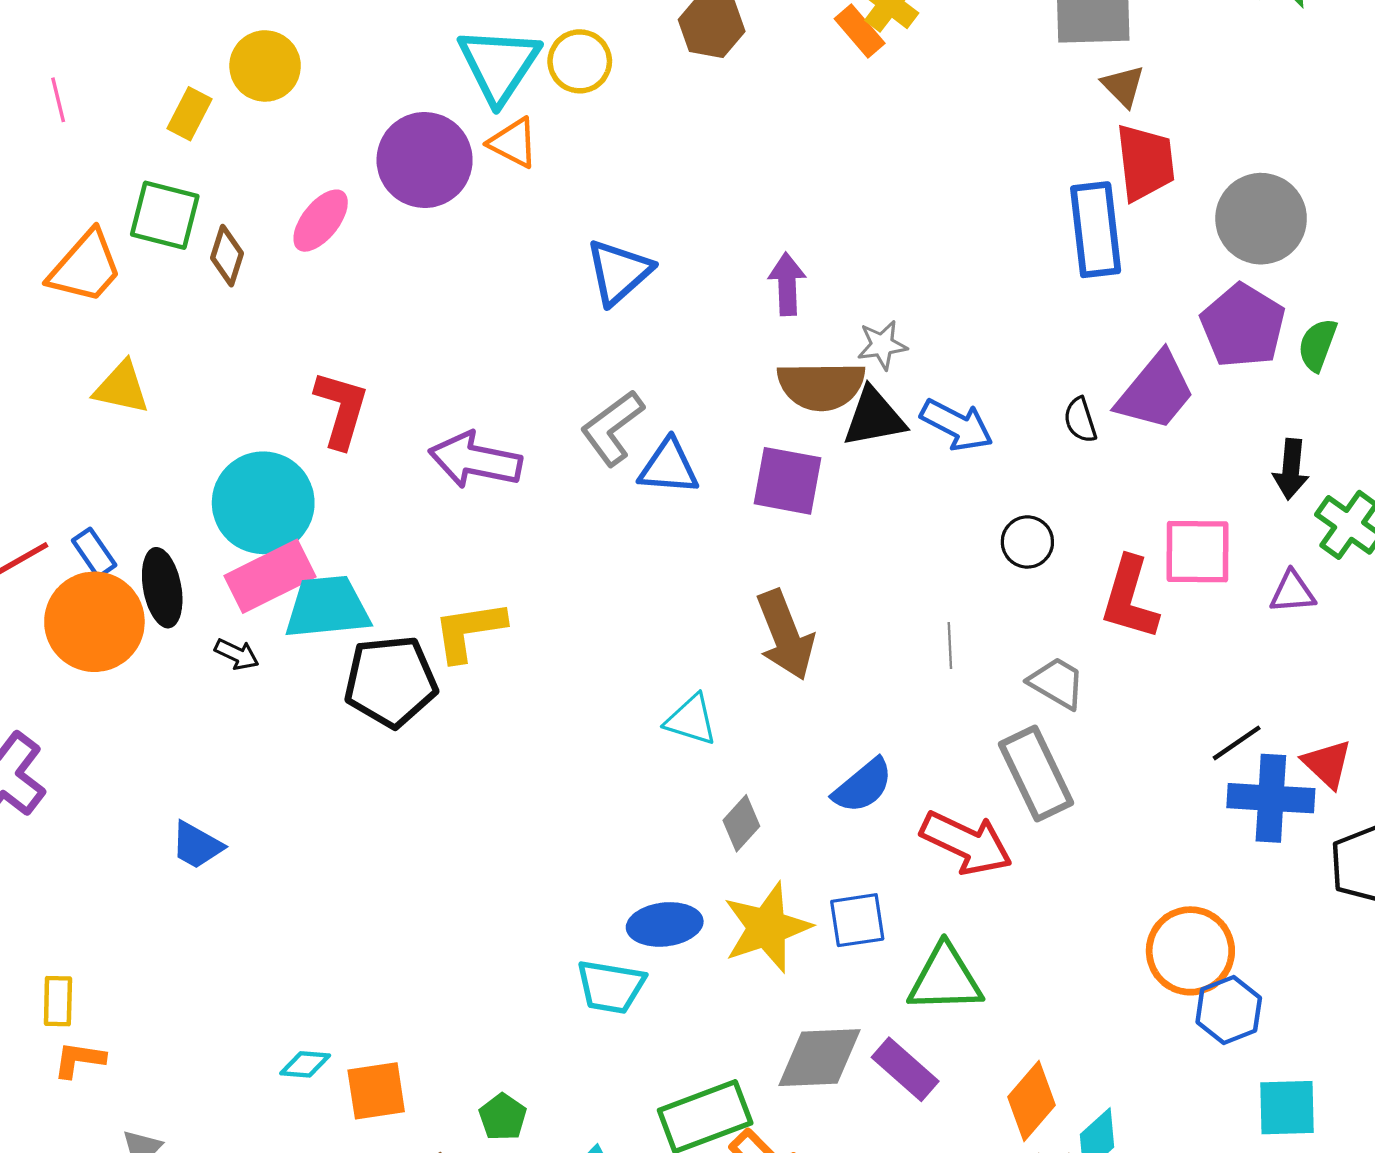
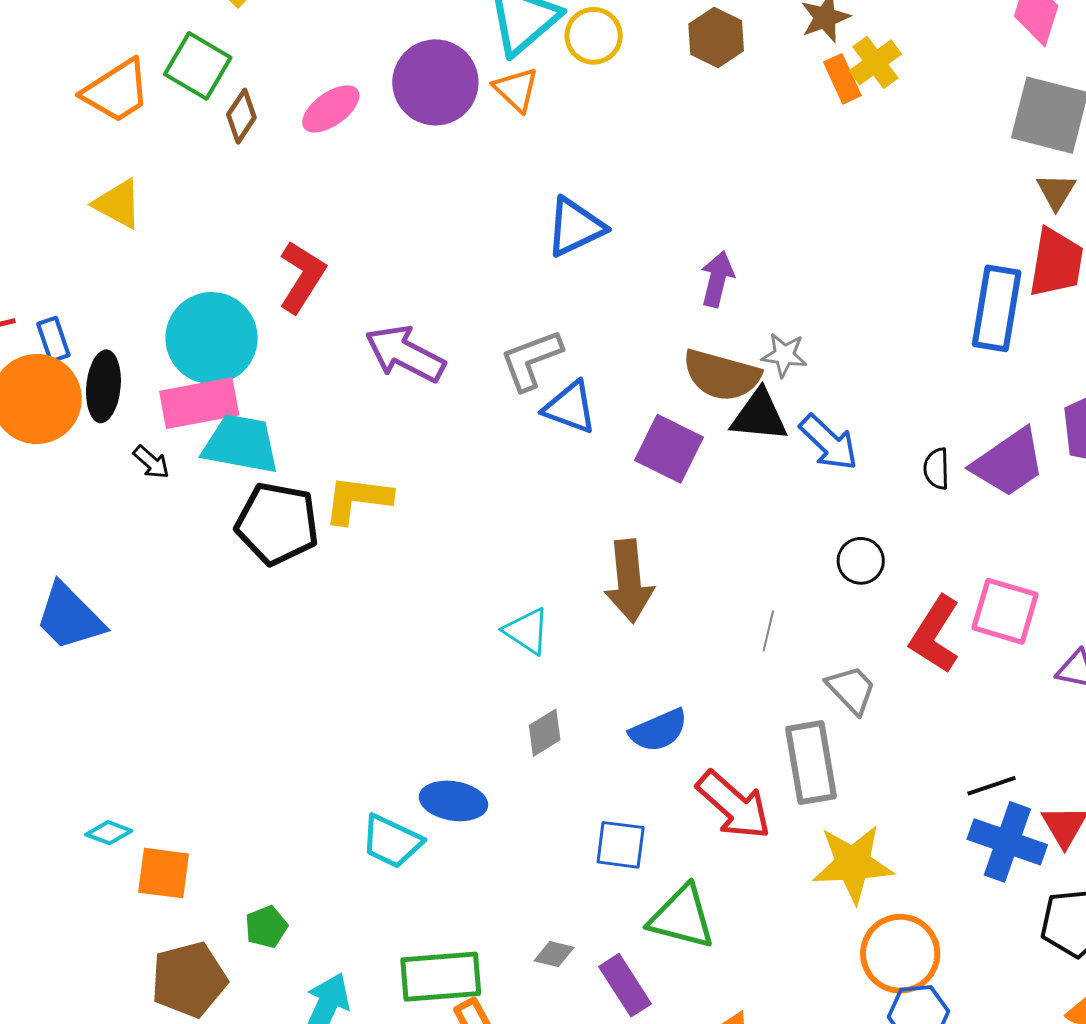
blue trapezoid: (197, 845) -> (70, 617), size x1.5
yellow star: (767, 928) -> (853, 864), moved
gray diamond: (819, 1058) -> (554, 954), size x0.5

